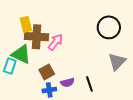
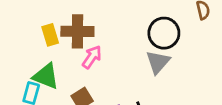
brown cross: (37, 37) -> (77, 31), moved
gray triangle: (117, 62) -> (158, 62), moved

